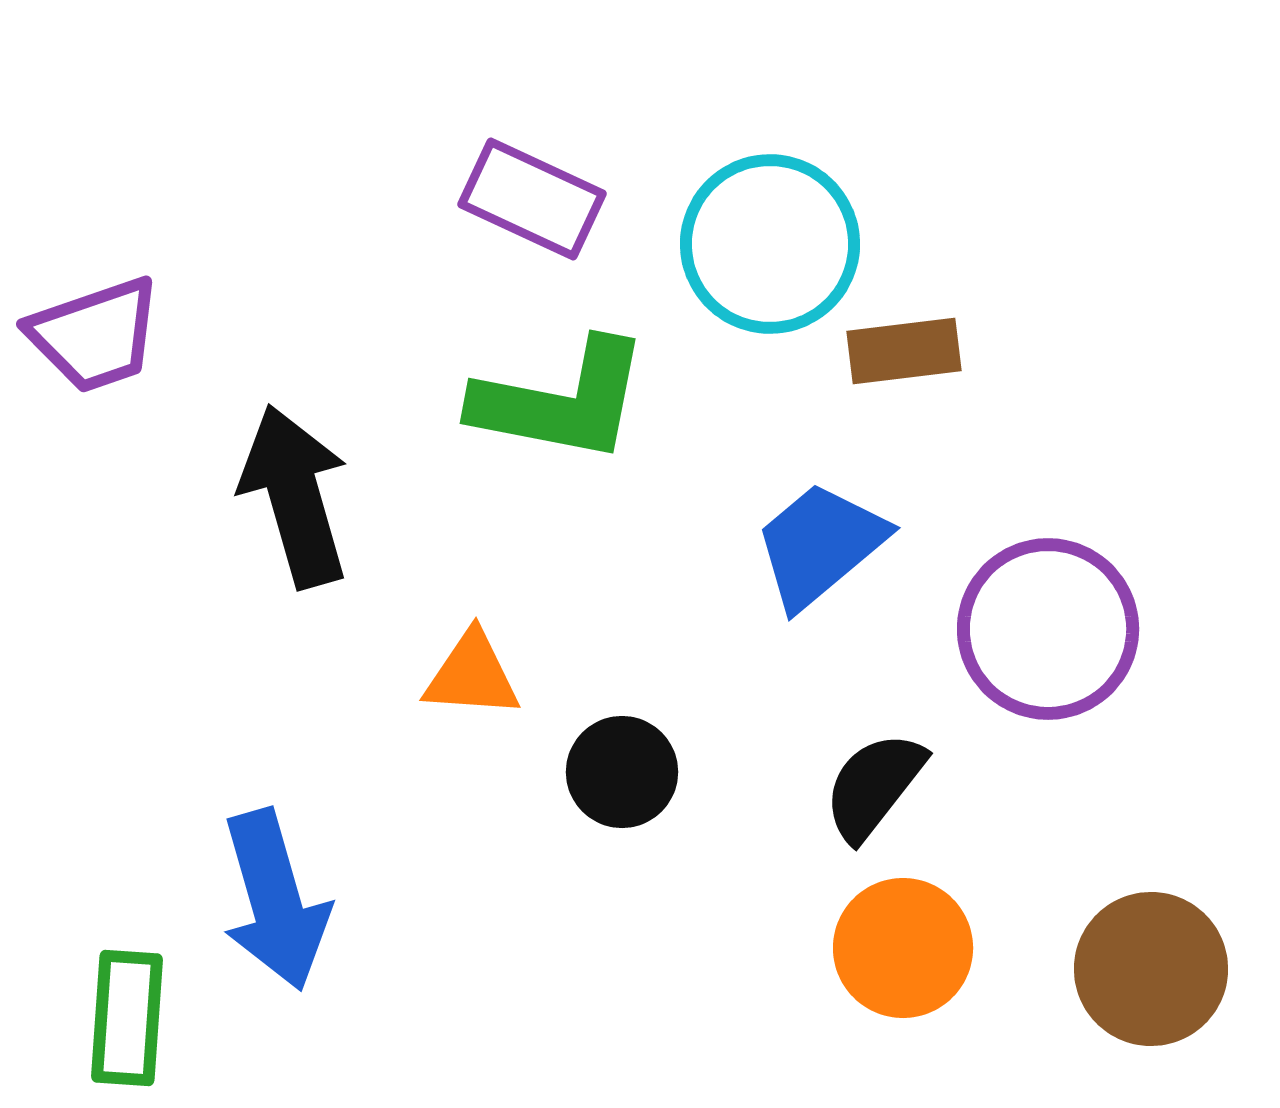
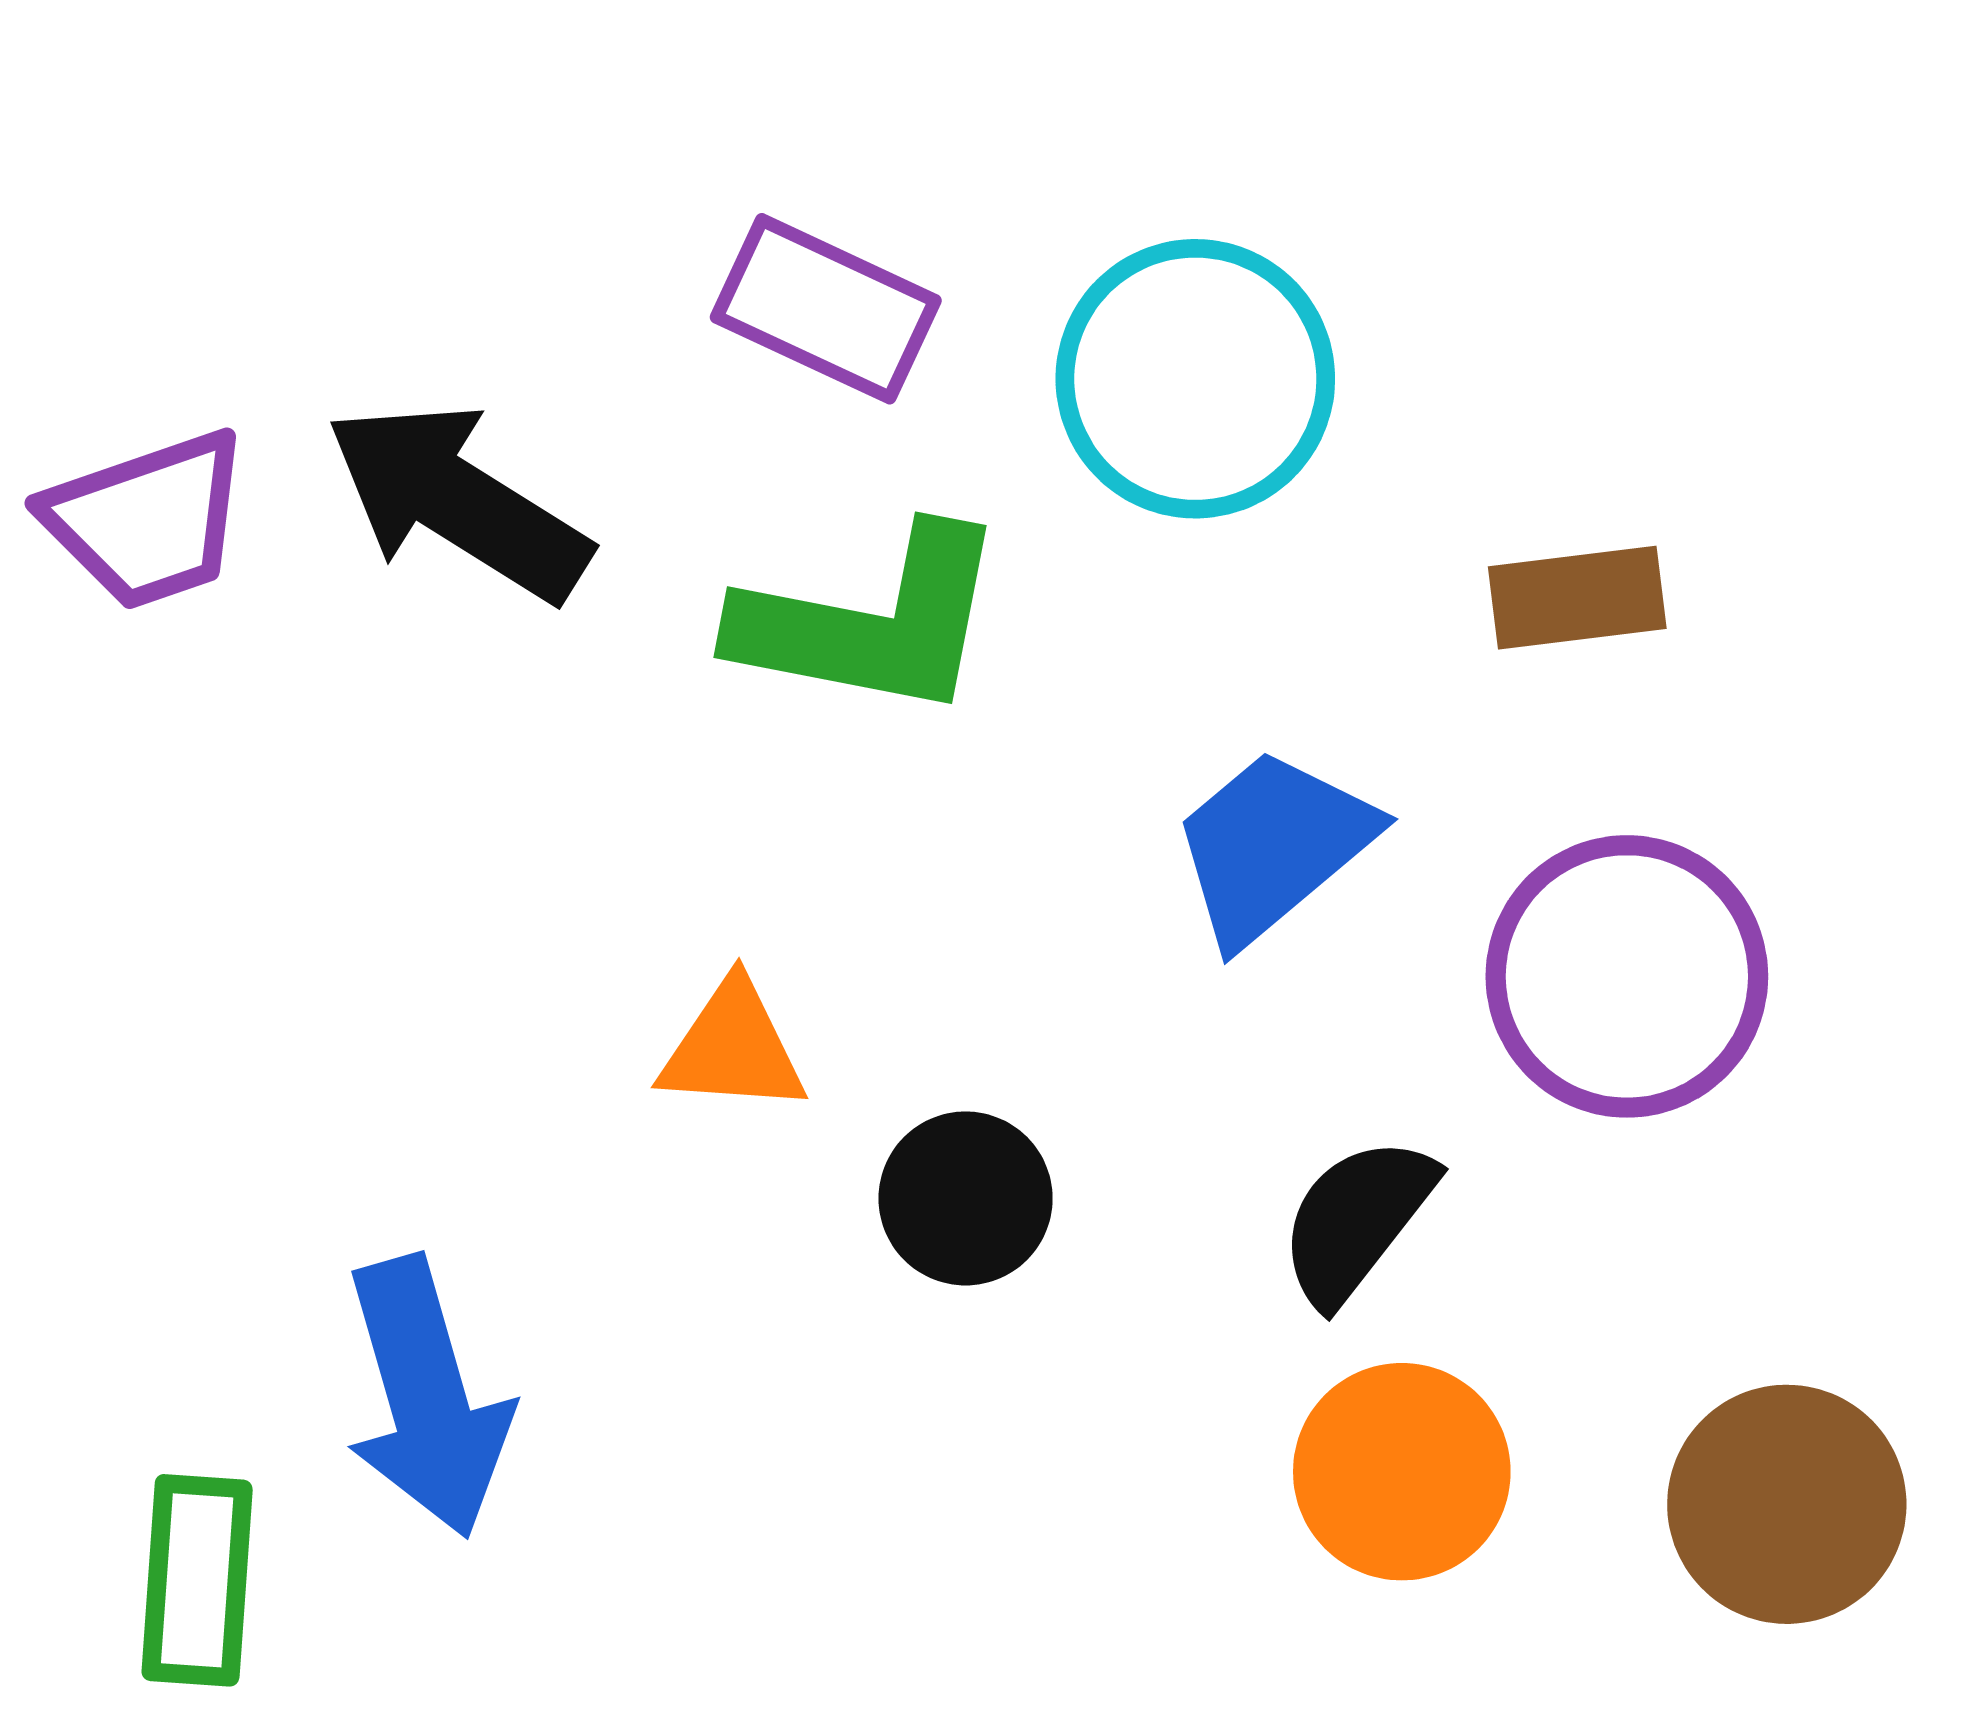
brown rectangle: (904, 351) -> (1577, 598), moved
black arrow: (295, 496) -> (458, 501), moved, turned -42

